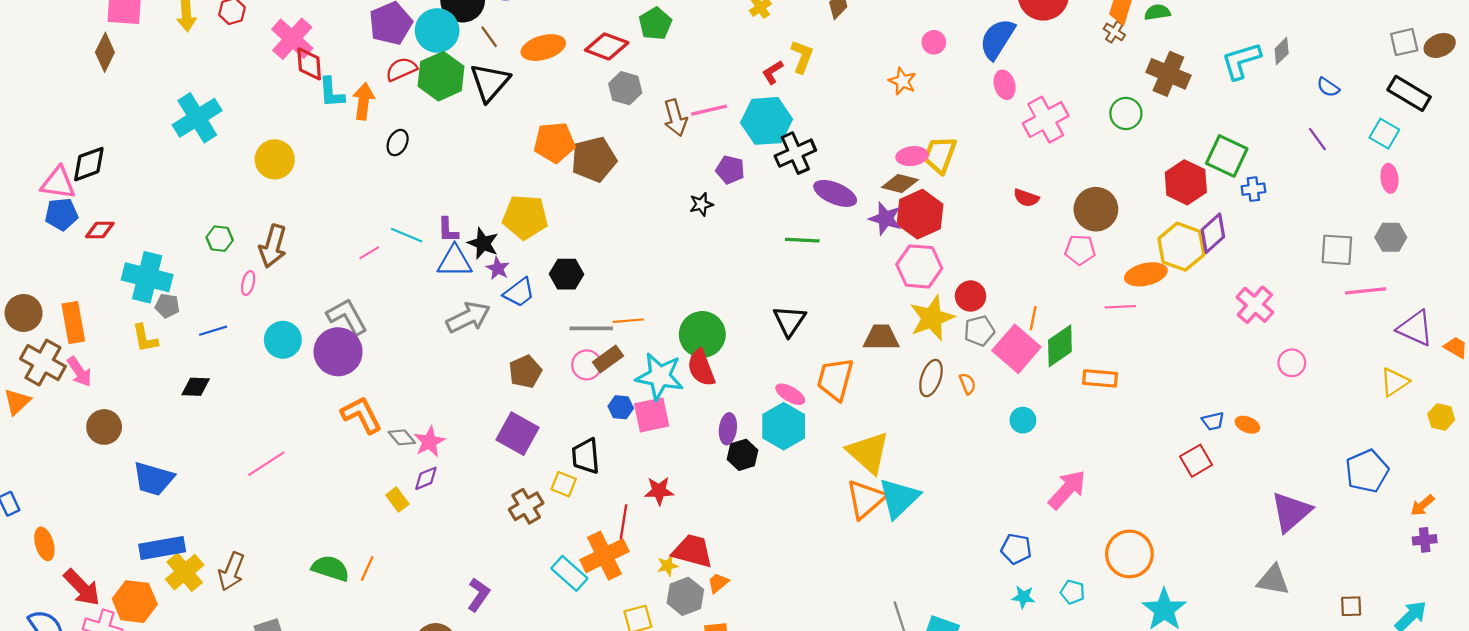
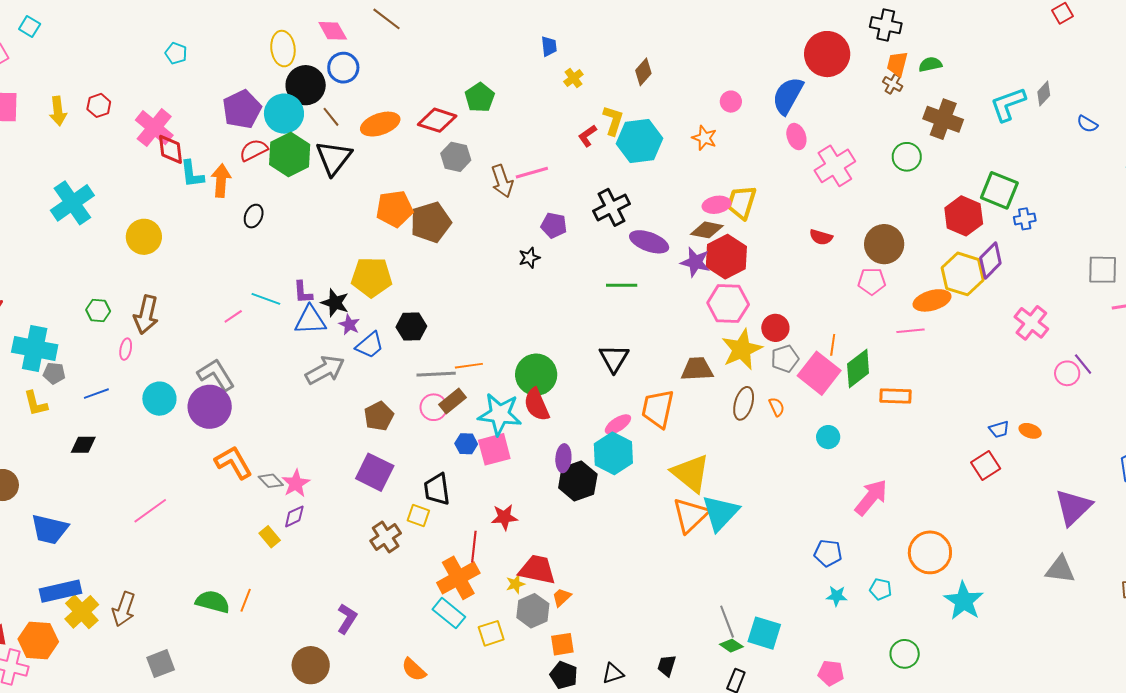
cyan hexagon: (766, 121) -> (639, 141), moved
purple line: (1317, 139) -> (1083, 364), moved
pink ellipse: (790, 394) -> (618, 424), turned -60
black hexagon: (743, 455) -> (578, 481), size x1.4
cyan rectangle: (569, 573) -> (449, 613), moved

